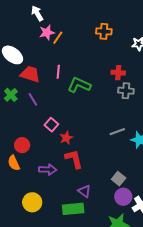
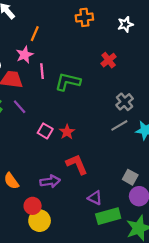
pink star: (47, 32) -> (25, 55), moved
red cross: (118, 73) -> (109, 60), turned -32
gray cross: (126, 91) -> (125, 102), moved, turned -35
red star: (66, 138) -> (67, 132), moved
red circle: (22, 145) -> (33, 206), moved
green rectangle: (73, 209) -> (108, 216), moved

